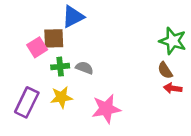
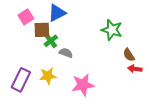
green star: (173, 41) -> (112, 30), moved
pink square: (37, 47) -> (26, 17), moved
green cross: (60, 67) -> (51, 41), moved, turned -32

